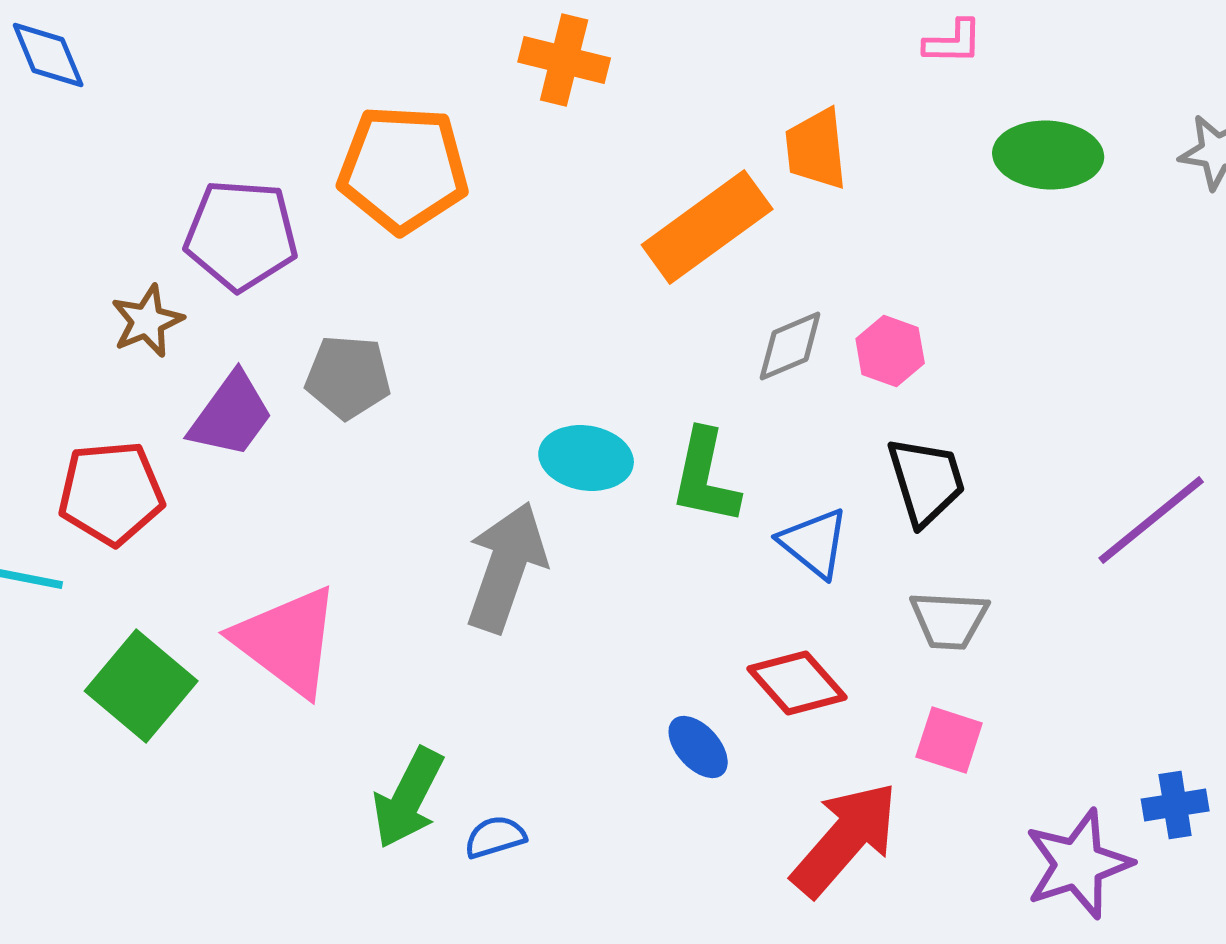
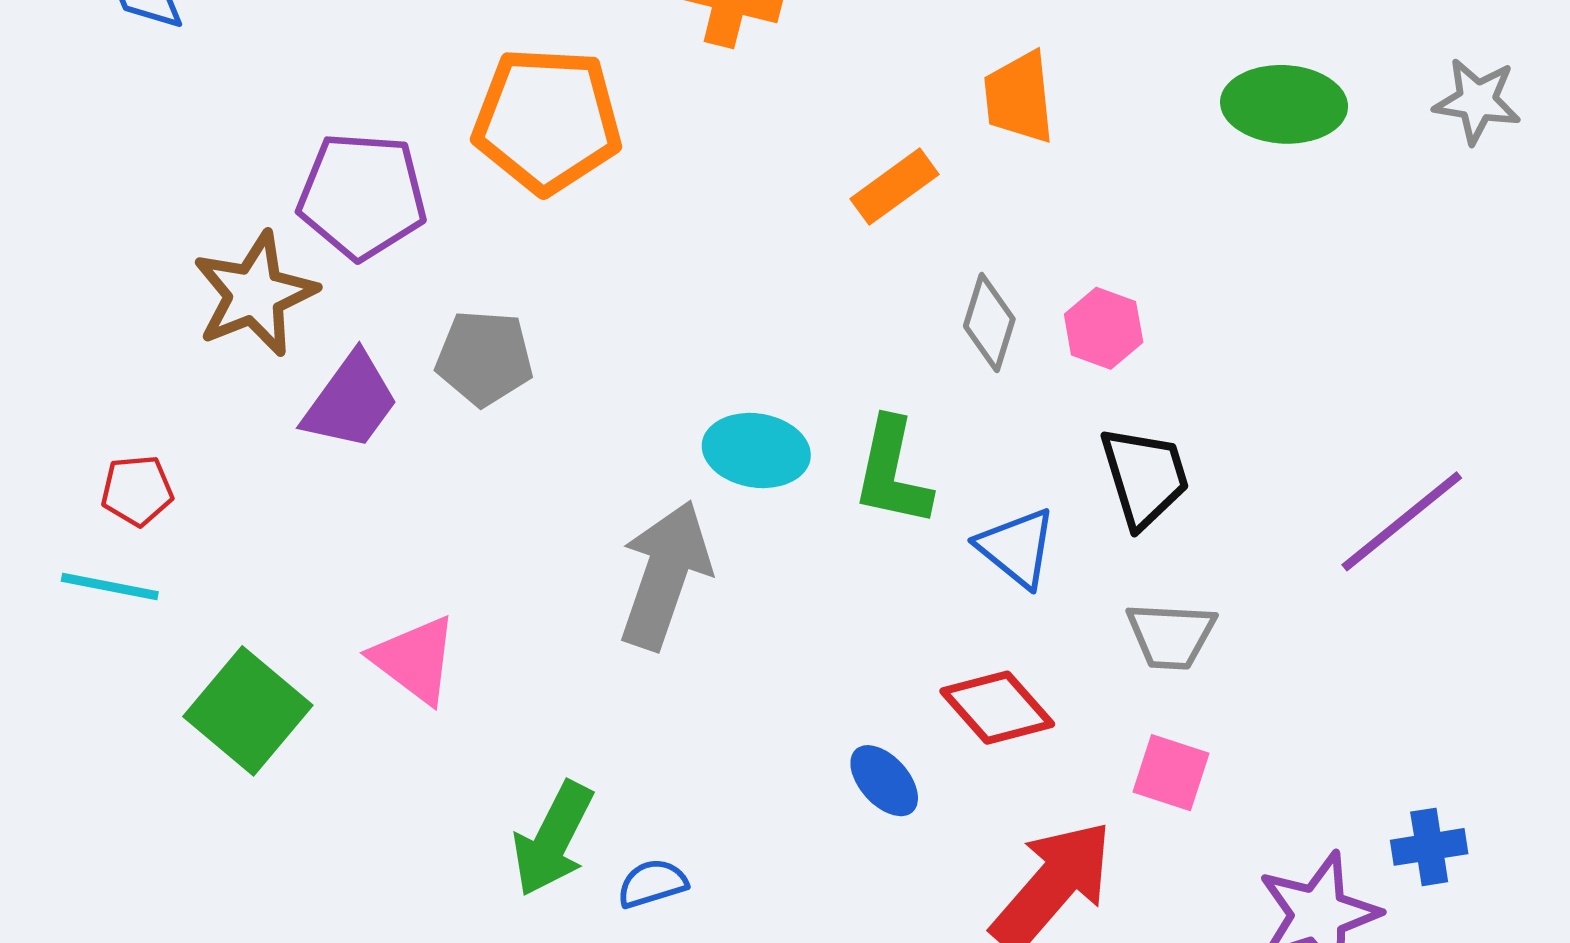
orange rectangle: (707, 227) -> (894, 187), size x0.6
brown star: (147, 321) -> (255, 294), size x1.5
gray diamond: (790, 346) -> (989, 323), turned -50
red pentagon: (111, 493) -> (137, 490), moved, size x0.6
pink triangle: (287, 641) -> (415, 660), size x0.7

